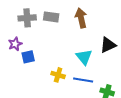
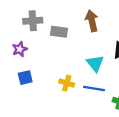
gray rectangle: (51, 17) -> (59, 32), moved
blue square: (28, 57) -> (25, 78), moved

